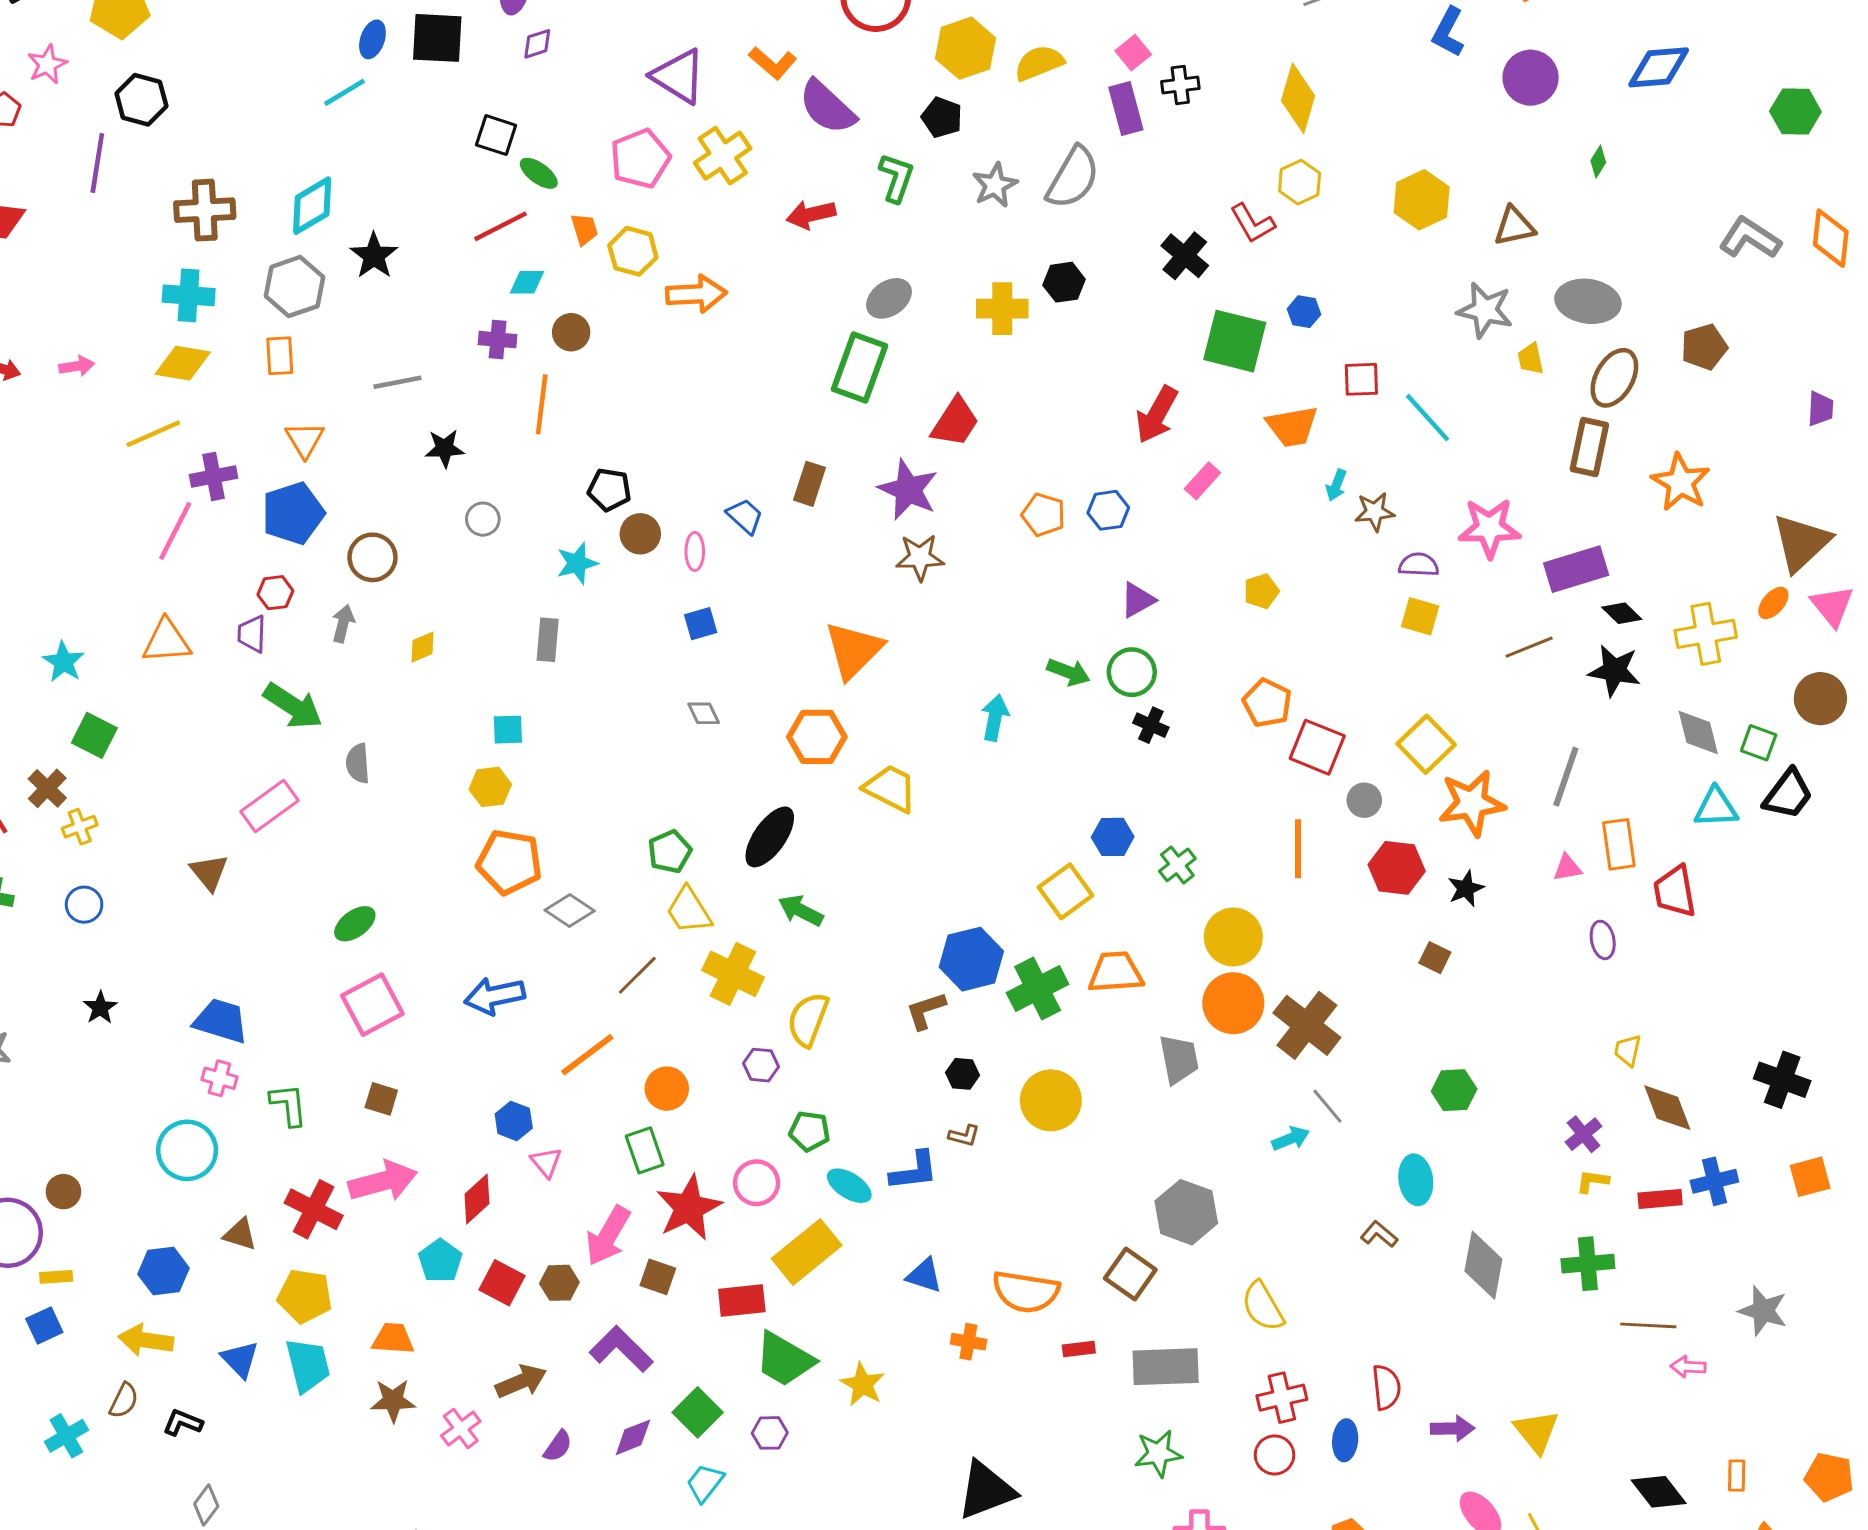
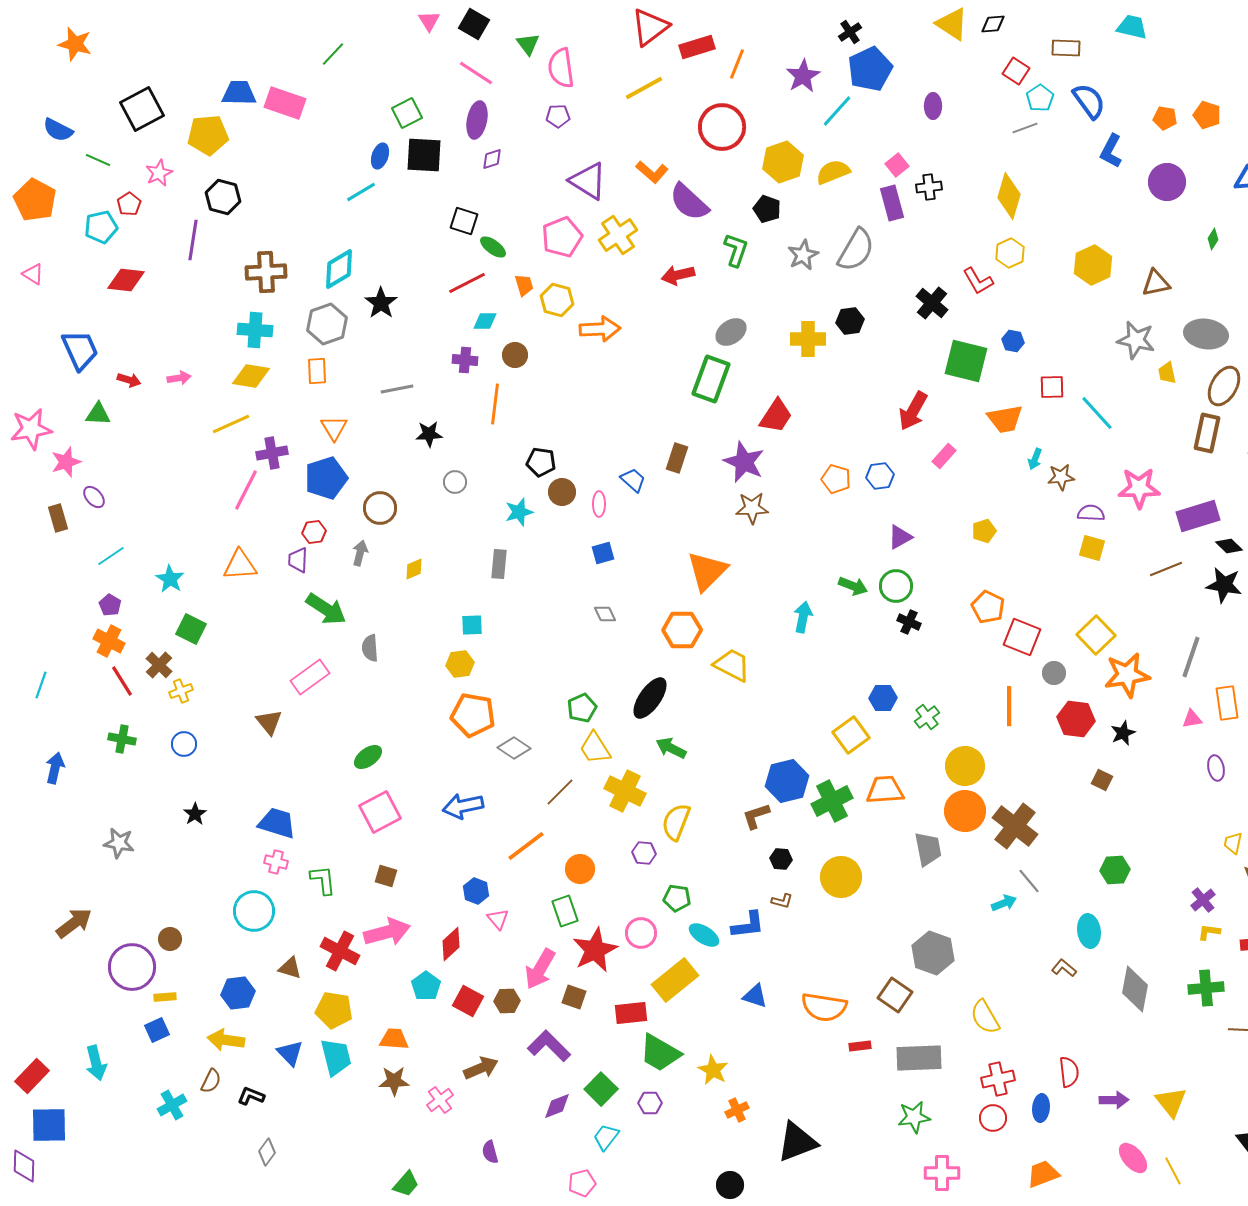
orange cross: (968, 1342) -> (737, 1110), moved, turned -35
purple semicircle: (558, 1446) -> (490, 1152), moved, turned 130

